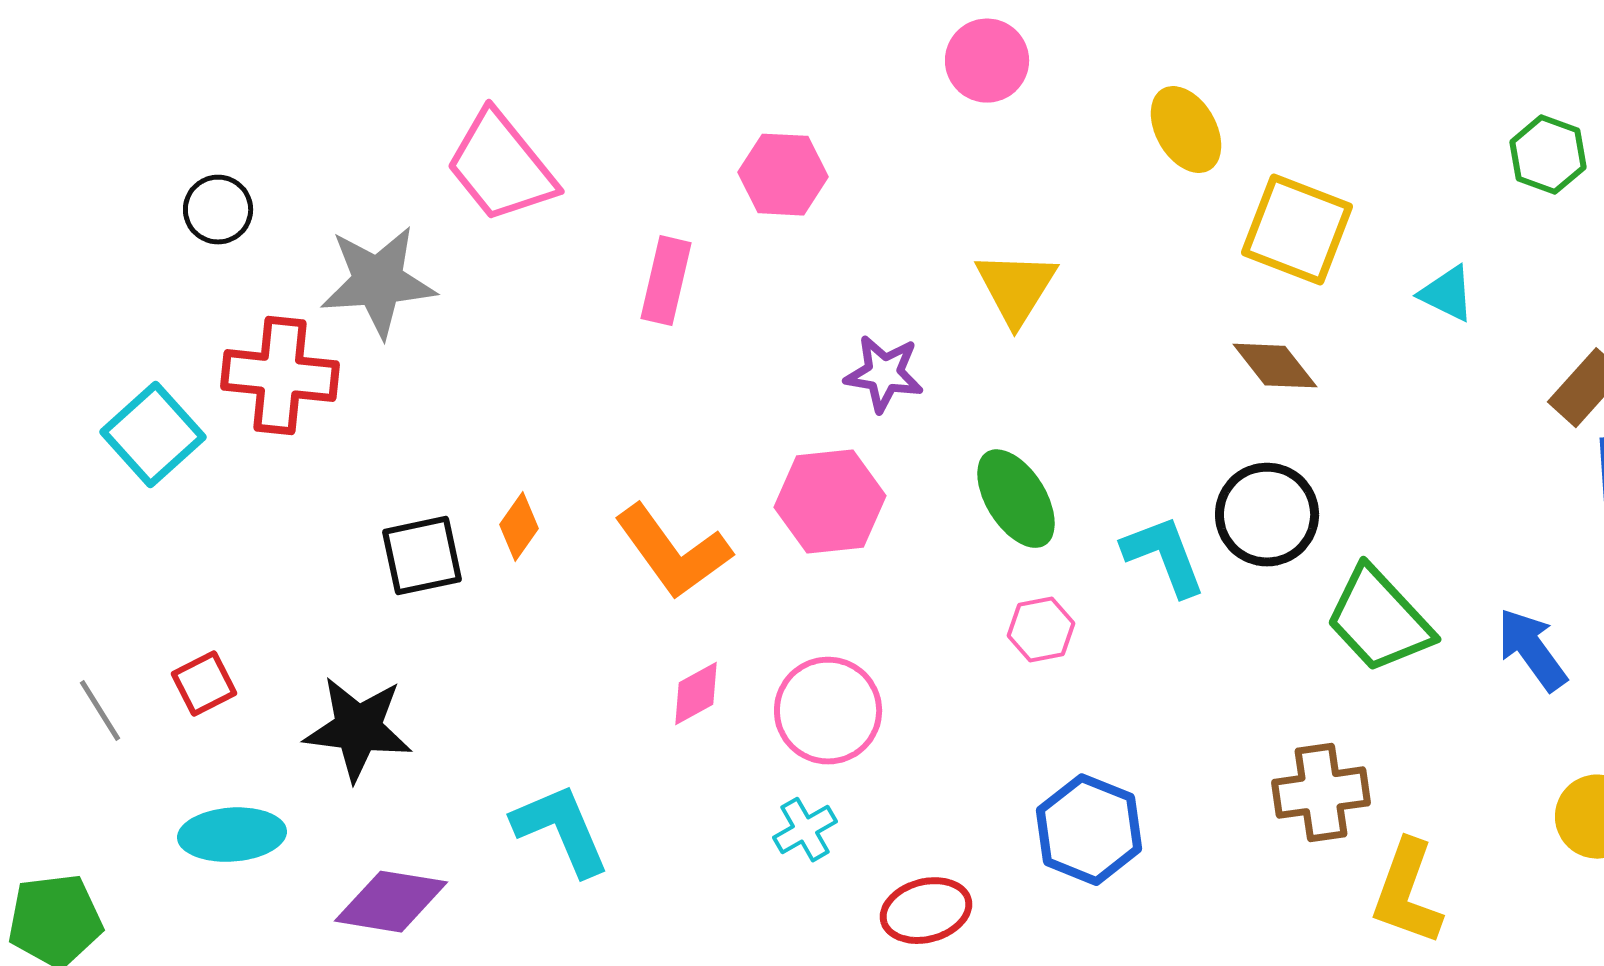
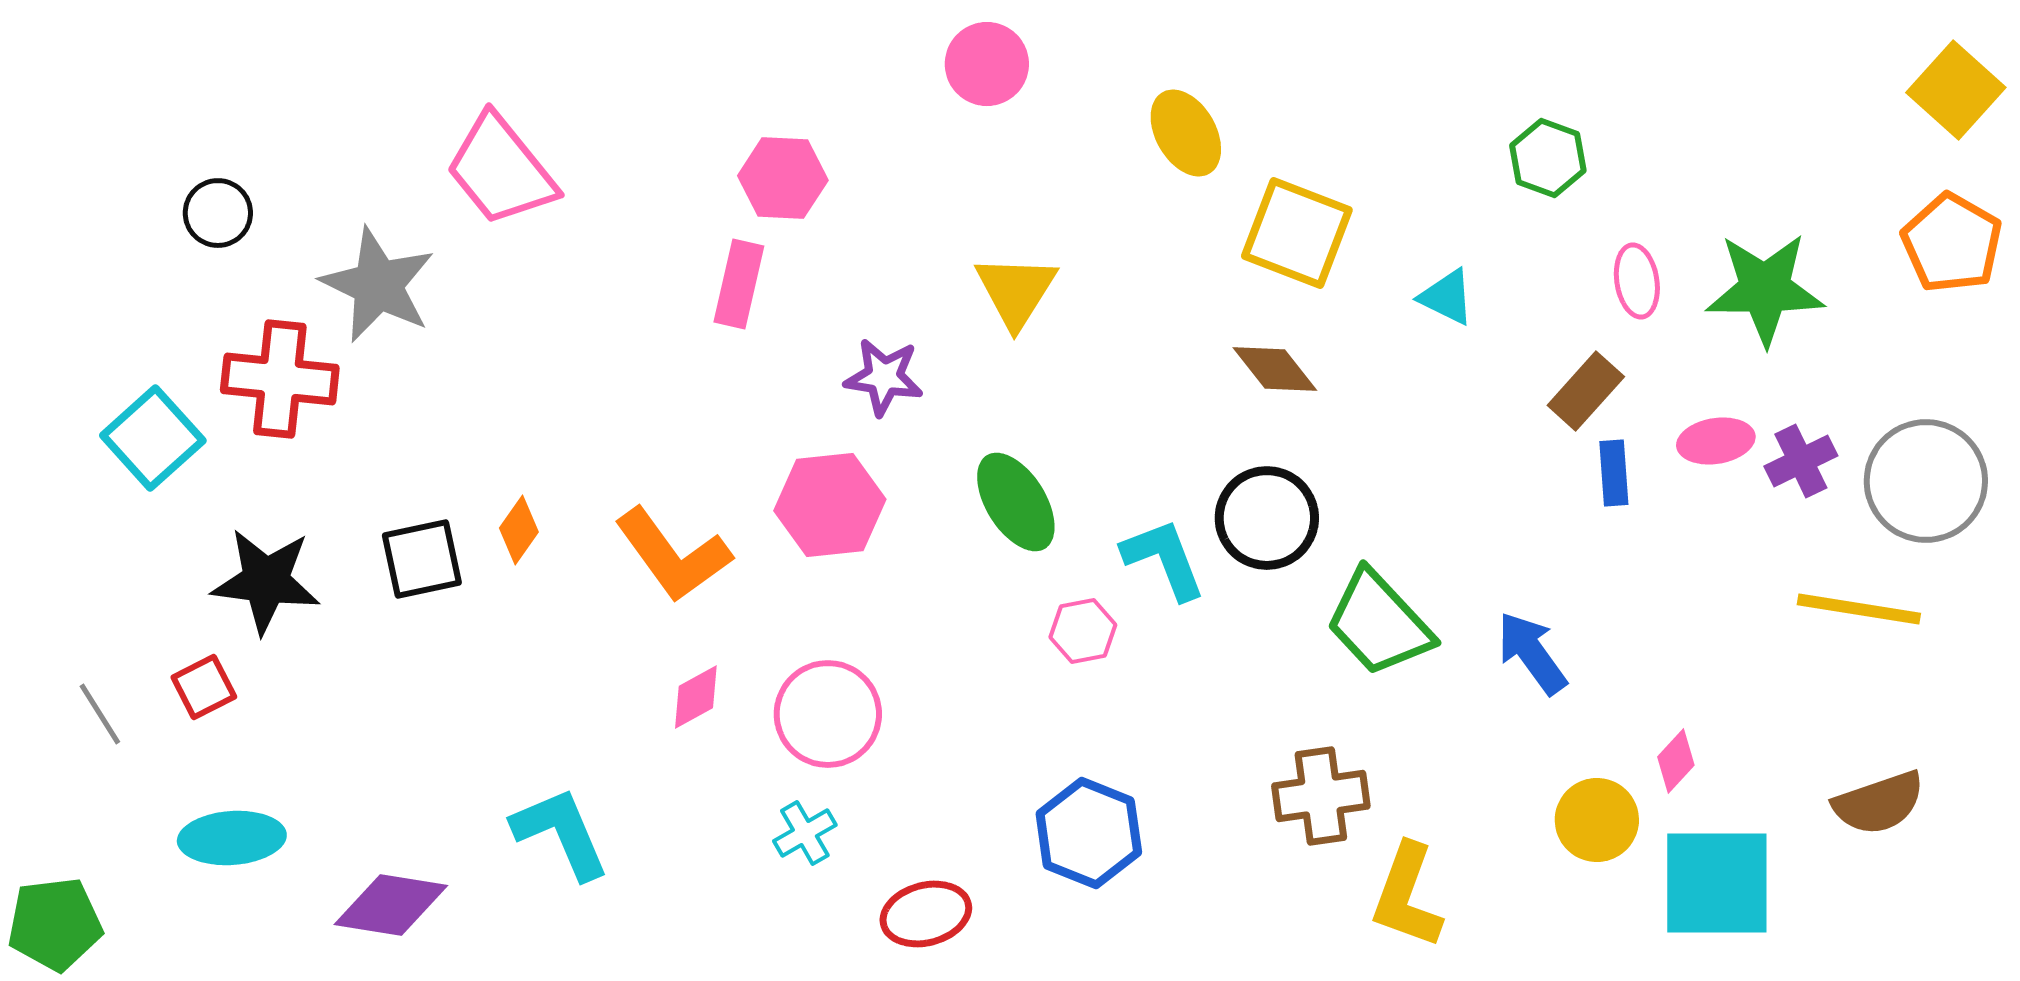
pink rectangle: (666, 281) -> (739, 284), moved
gray star: (378, 282) -> (378, 285), turned 30
pink hexagon: (1041, 630) -> (1083, 631), moved
black star: (358, 729) -> (266, 581), moved

